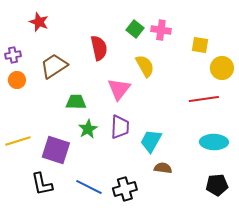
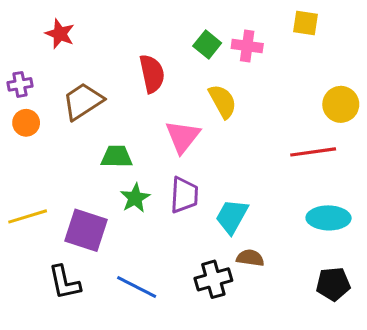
yellow square: (200, 45) -> (305, 23), moved
black cross: (125, 189) -> (213, 279), moved

